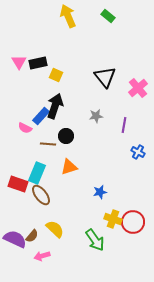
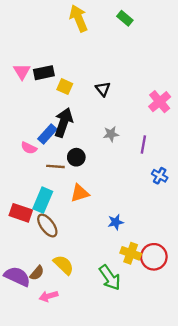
black triangle: (105, 77) -> (103, 89), moved, size x0.6

